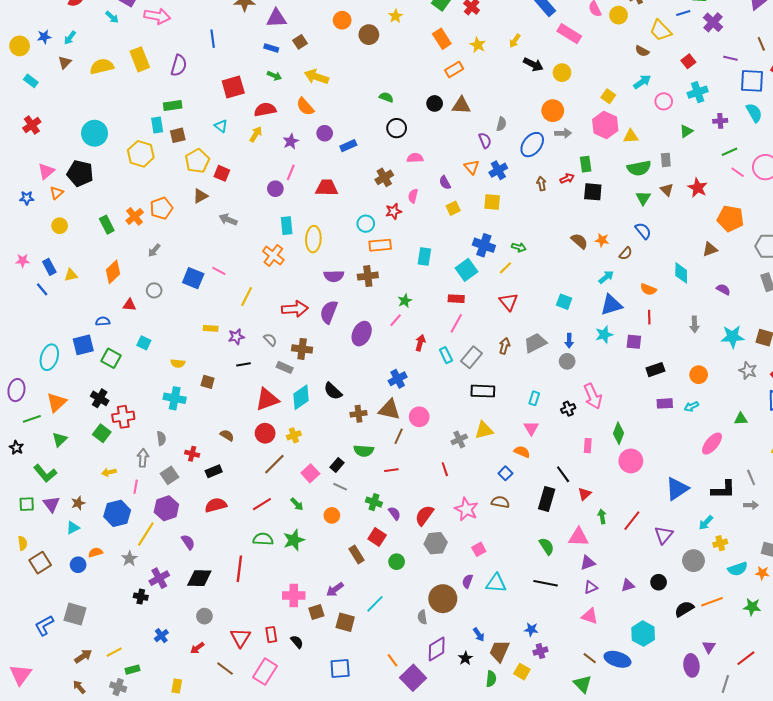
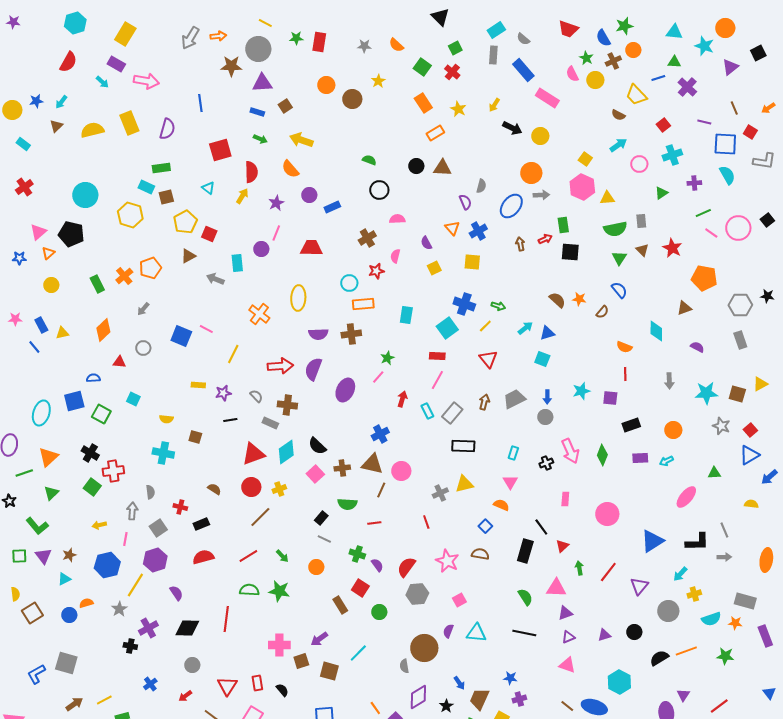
red semicircle: (265, 110) -> (251, 172), turned 100
cyan rectangle: (157, 125) -> (146, 187), turned -56
cyan rectangle: (287, 226) -> (237, 263), moved
cyan arrow: (606, 277) -> (525, 328), moved
blue triangle: (611, 305) -> (547, 333), moved, size x0.7
green diamond: (618, 433) -> (602, 455), moved
pink square: (310, 473) -> (315, 474), moved
green star: (294, 540) -> (279, 591), turned 30

